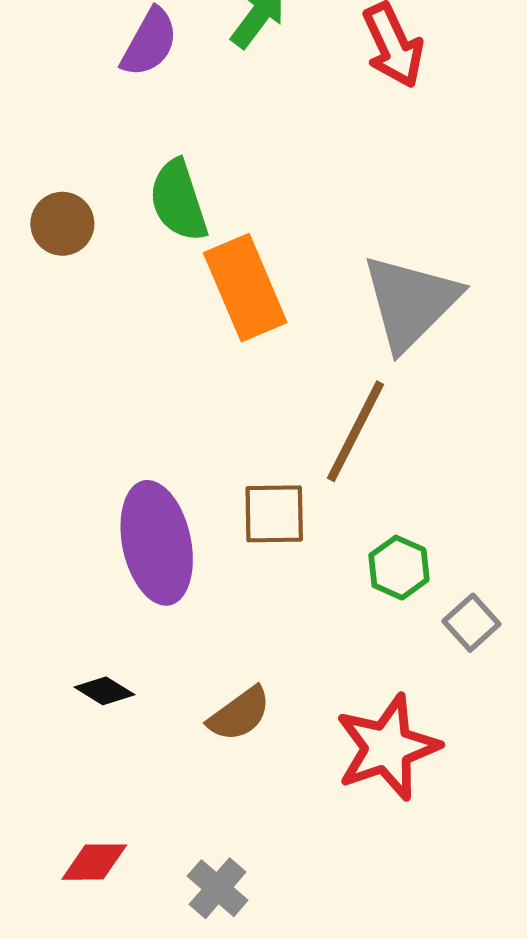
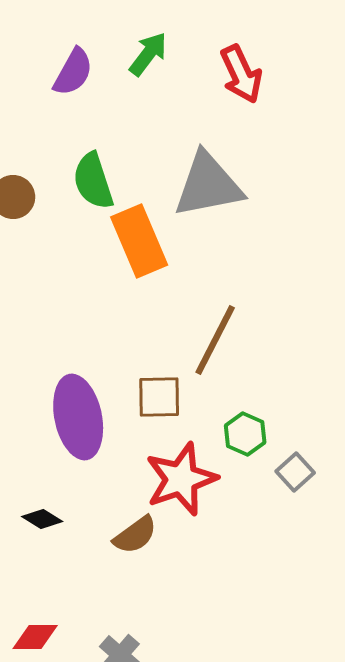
gray triangle: (411, 302) -> (208, 185), moved, turned 34
red star: (387, 747) -> (181, 479), moved

